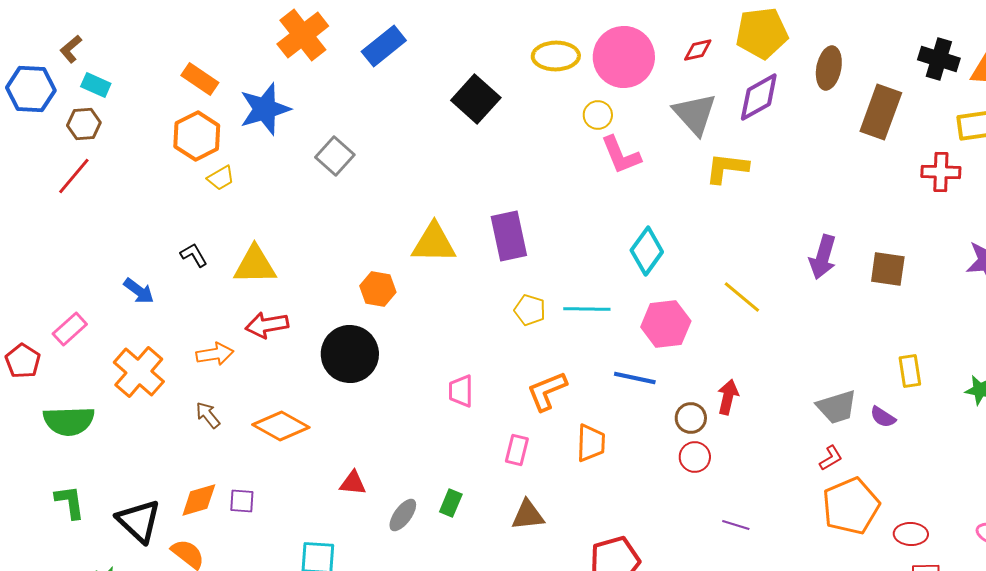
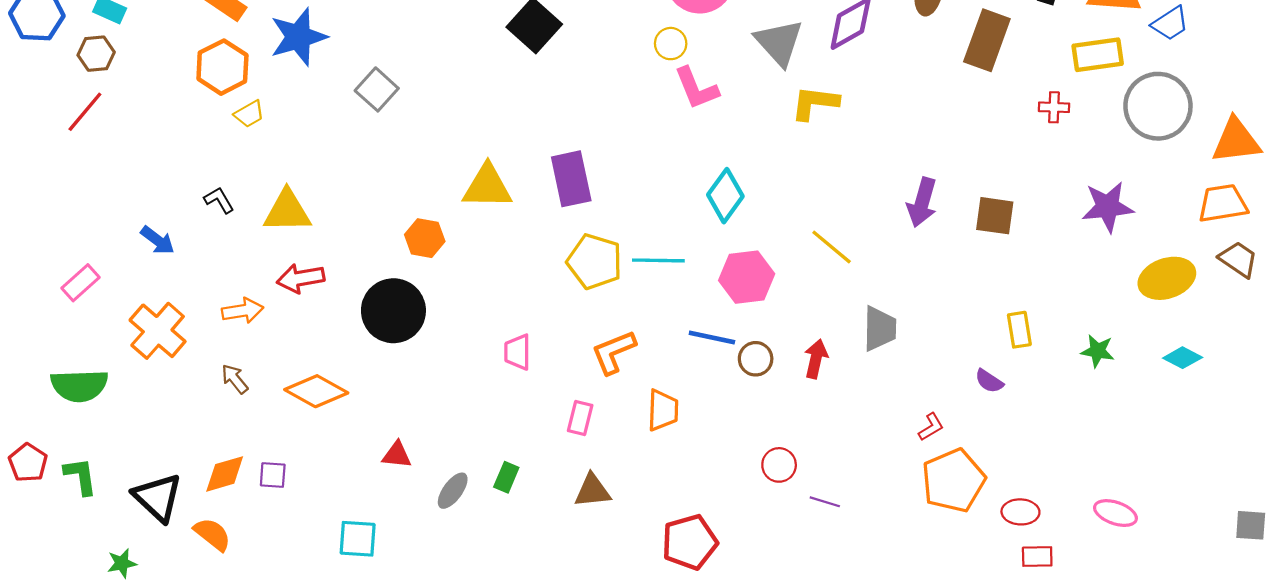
red cross: (941, 172) -> (1054, 107), size x0.7
yellow pentagon: (530, 310) -> (595, 262), size x1.6
red pentagon: (23, 361) -> (28, 463), moved
gray trapezoid: (837, 407) -> (880, 329), moved, turned -72
brown circle: (691, 418) -> (756, 359), moved
red circle: (695, 457) -> (779, 465), moved

